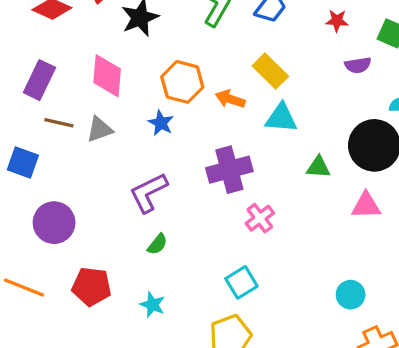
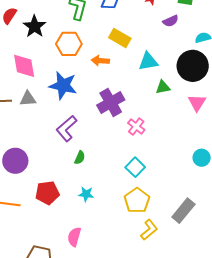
orange hexagon: (182, 82) -> (69, 44), moved
cyan triangle: (281, 118) -> (148, 61), moved
blue star: (161, 123) -> (63, 85), size x1.8
gray triangle: (99, 129) -> (28, 99), turned 30
pink triangle: (366, 206) -> (197, 103), turned -42

